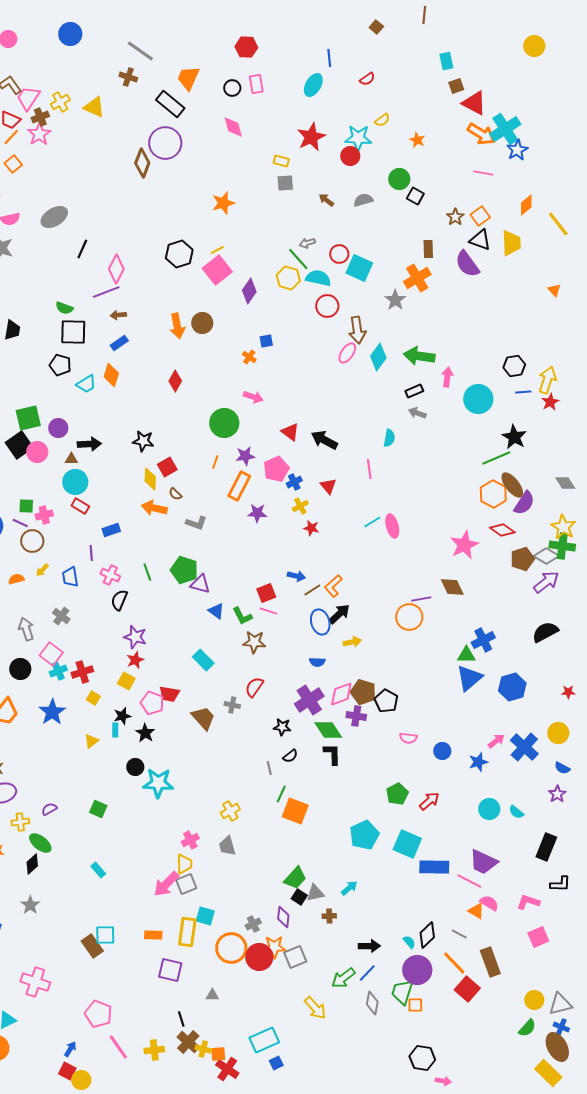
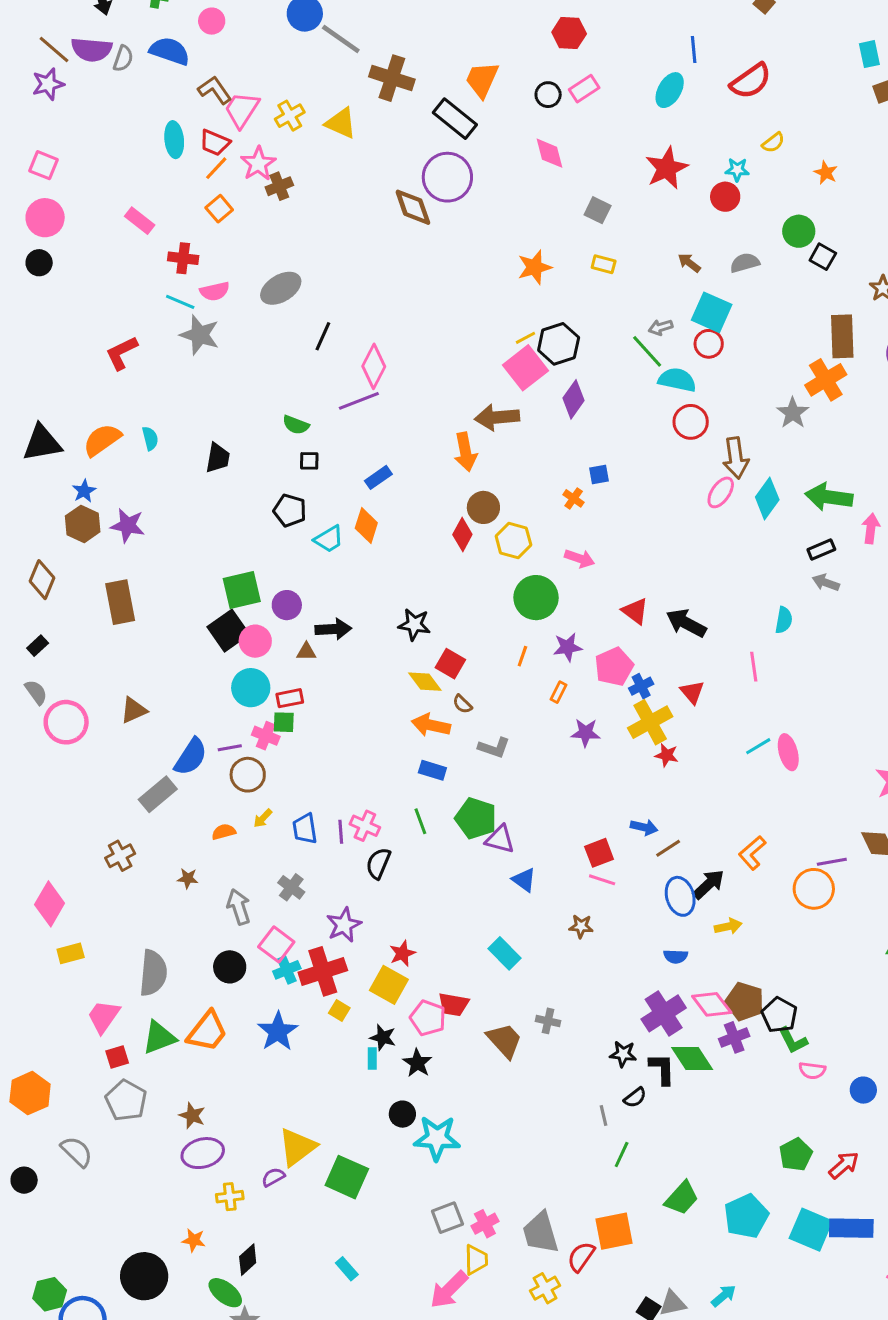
gray line: (140, 51) -> (341, 39), moved
brown cross: (128, 77) -> (392, 78), size x1.6
red semicircle: (367, 79) -> (751, 81), size x1.8
pink rectangle: (256, 84) -> (584, 89), turned 66
brown cross: (40, 117) -> (279, 186), moved
cyan star: (358, 138) -> (737, 170), size x0.6
yellow rectangle: (281, 161) -> (604, 264), moved
brown diamond: (142, 163) -> (413, 207), turned -40
gray square: (285, 183) -> (598, 210), moved, turned 30
brown rectangle: (428, 249) -> (842, 336), size x1.6
black hexagon: (179, 254) -> (559, 344), moved
cyan square: (359, 268) -> (712, 312), moved
yellow hexagon: (288, 278) -> (513, 541), moved
brown arrow: (118, 315) -> (497, 417), moved, size x1.8
brown circle: (202, 323) -> (483, 507), moved
black square: (73, 332) -> (309, 461), size x0.5
red square: (167, 467) -> (450, 664), turned -30
yellow diamond: (150, 479) -> (425, 682), turned -40
cyan circle: (75, 482) -> (251, 688), moved
orange rectangle: (239, 486) -> (559, 692), size x0.5
green square: (26, 506) -> (284, 722), moved
red rectangle: (80, 506) -> (290, 698), moved, turned -42
yellow cross: (300, 506) -> (650, 722), size x1.8
pink cross: (44, 515) -> (266, 736), turned 36
purple line: (20, 523) -> (230, 748), turned -35
blue rectangle: (111, 530) -> (432, 770), moved, turned 36
purple line: (91, 553) -> (341, 832), moved
orange L-shape: (333, 586) -> (752, 853), moved
green L-shape: (242, 616) -> (793, 1040), moved
purple star: (135, 637) -> (344, 925), moved, turned 30
brown star: (254, 642) -> (581, 926), size x0.7
red cross: (82, 672) -> (323, 971), size x1.4
yellow square: (126, 681) -> (389, 985), size x1.4
red semicircle: (254, 687) -> (581, 1257), moved
pink diamond: (341, 694) -> (712, 1004), turned 72
black star: (122, 716) -> (383, 1037), turned 30
purple cross: (356, 716) -> (734, 1037), turned -30
yellow triangle: (91, 741) -> (297, 1147), moved, size x1.8
black L-shape: (332, 754) -> (662, 1069), moved
green square: (98, 809) -> (347, 1177), size x1.6
yellow cross: (230, 811) -> (545, 1288), moved
orange square: (295, 811) -> (614, 1231), moved, turned -32
green ellipse: (40, 843) -> (225, 1293), moved
gray trapezoid: (227, 846) -> (541, 1233), size x1.4
blue rectangle: (434, 867) -> (851, 1228), moved
green trapezoid: (295, 878) -> (682, 1198), moved
gray square: (186, 884) -> (447, 1218), moved

